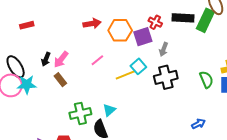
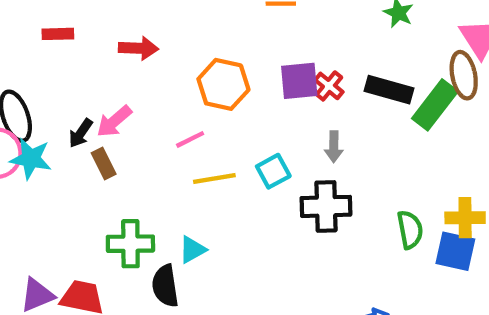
red arrow: (92, 24) -> (138, 48), moved
orange hexagon: (120, 30) -> (223, 84), moved
purple square: (143, 37) -> (299, 81), moved
gray arrow: (164, 49) -> (334, 147), turned -32
black arrow: (46, 59) -> (81, 133), moved
yellow line: (125, 75) -> (214, 178), moved

